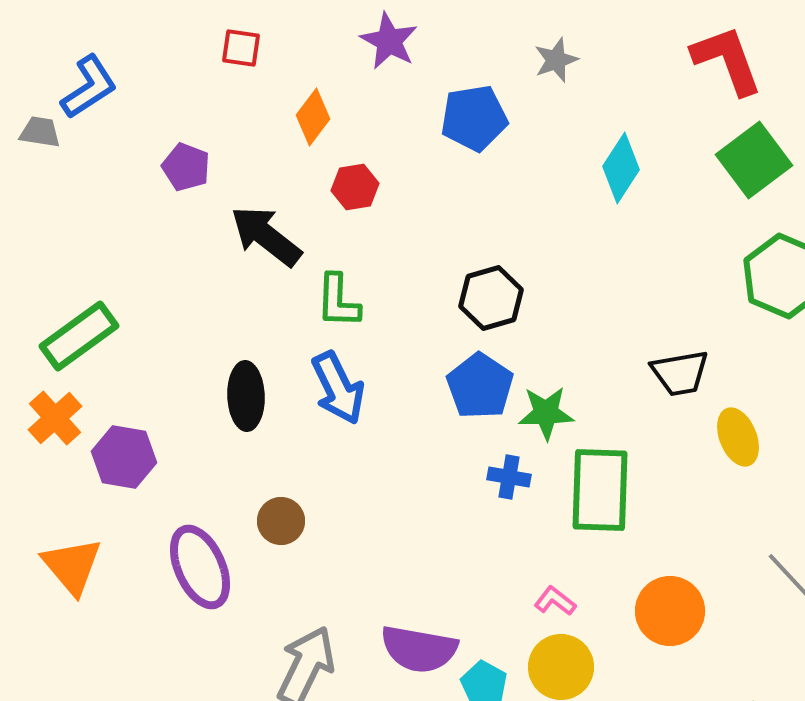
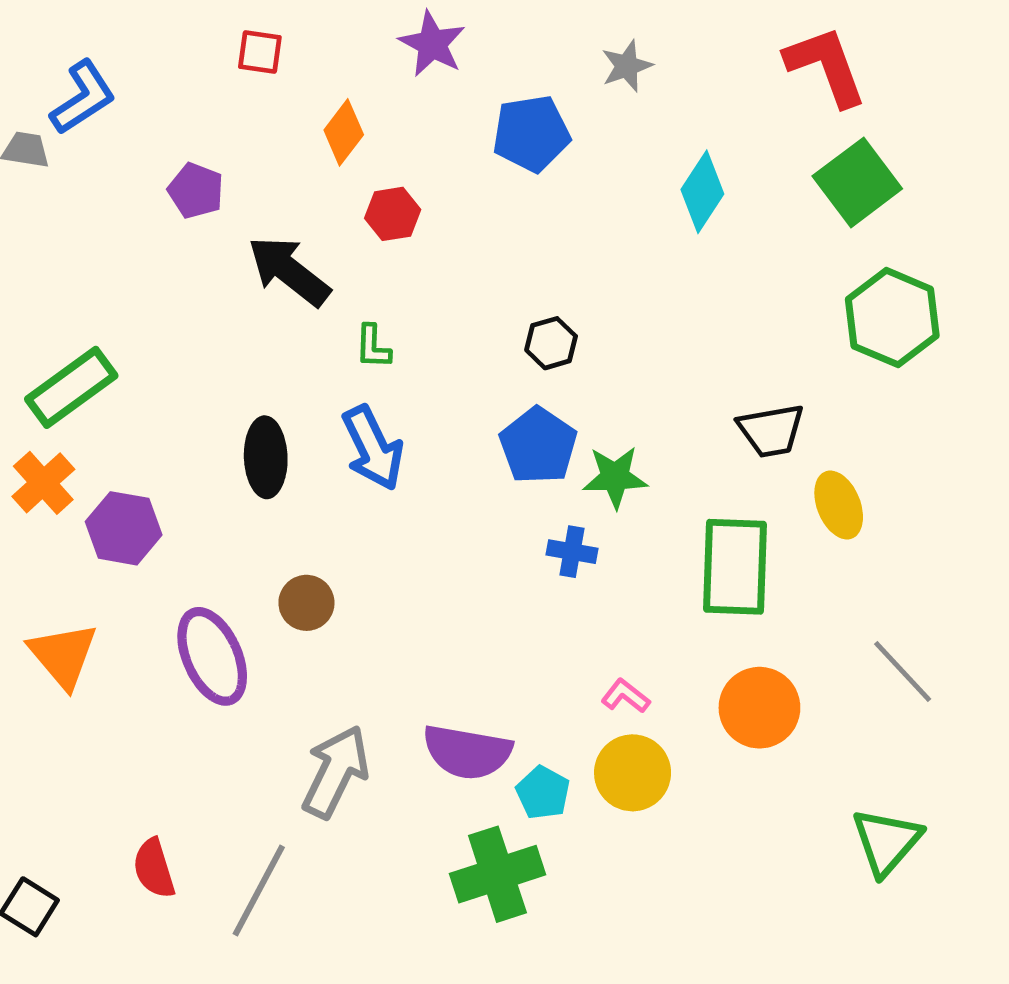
black hexagon: (491, 298) -> (551, 343), size x0.7
green L-shape: (338, 301) -> (373, 347), size x0.7
green rectangle: (600, 490) -> (735, 567), moved

